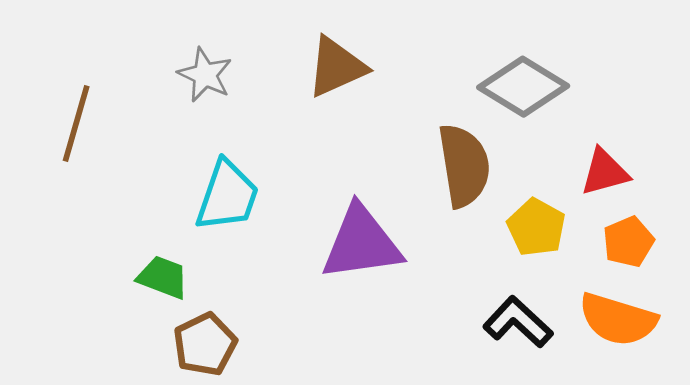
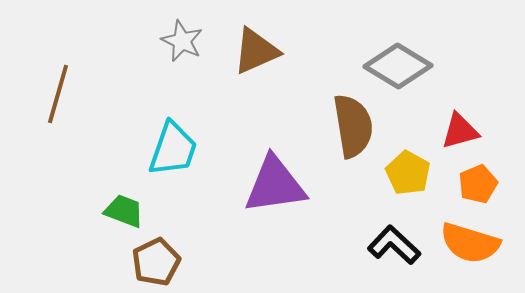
gray star: (205, 75) -> (182, 41), moved

